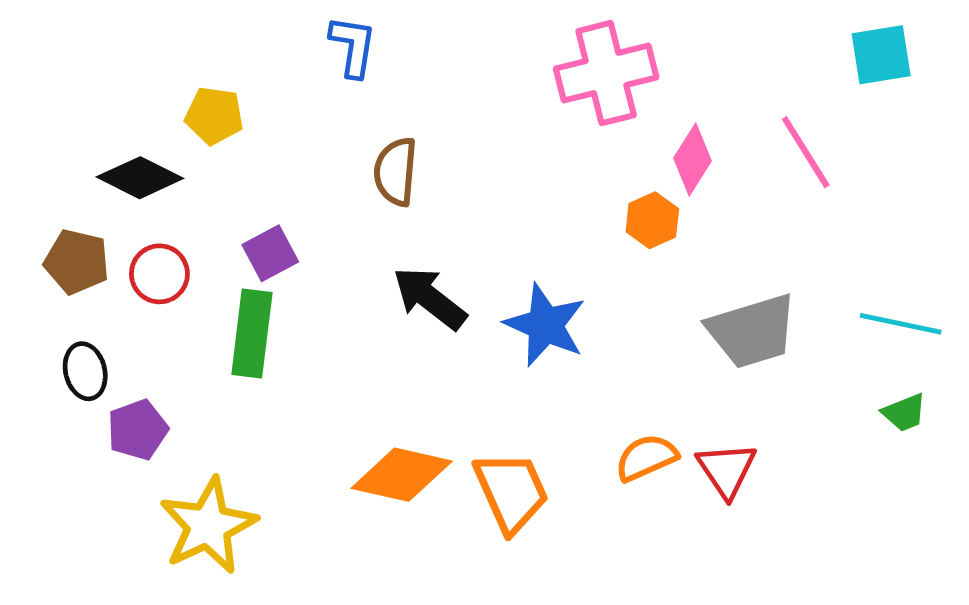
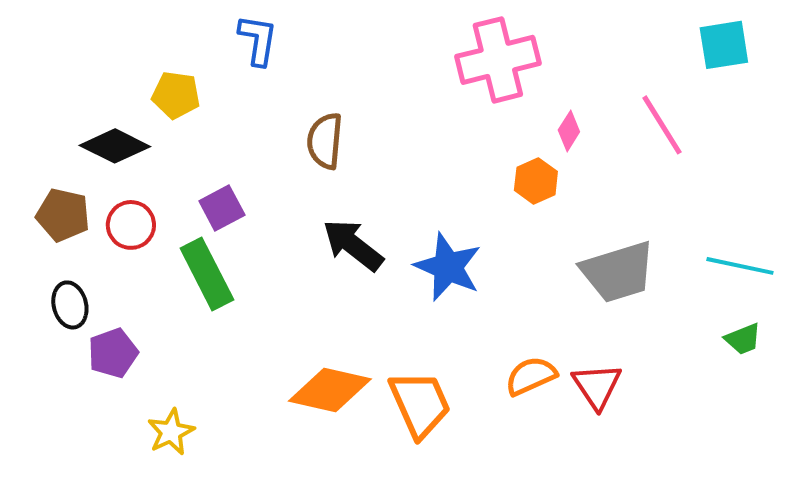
blue L-shape: (353, 46) -> (258, 40), moved
pink diamond: (693, 159) -> (569, 131), size x0.7
green rectangle: (252, 333) -> (207, 274), turned -34
yellow star: (208, 526) -> (171, 432), size x0.6

